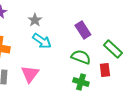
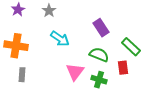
gray star: (35, 20) -> (49, 11), moved
pink triangle: (30, 74) -> (75, 72), moved

